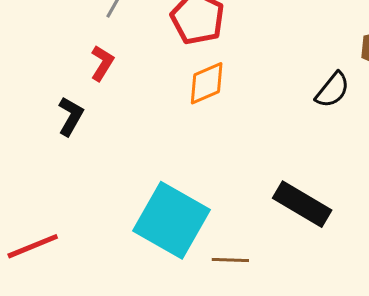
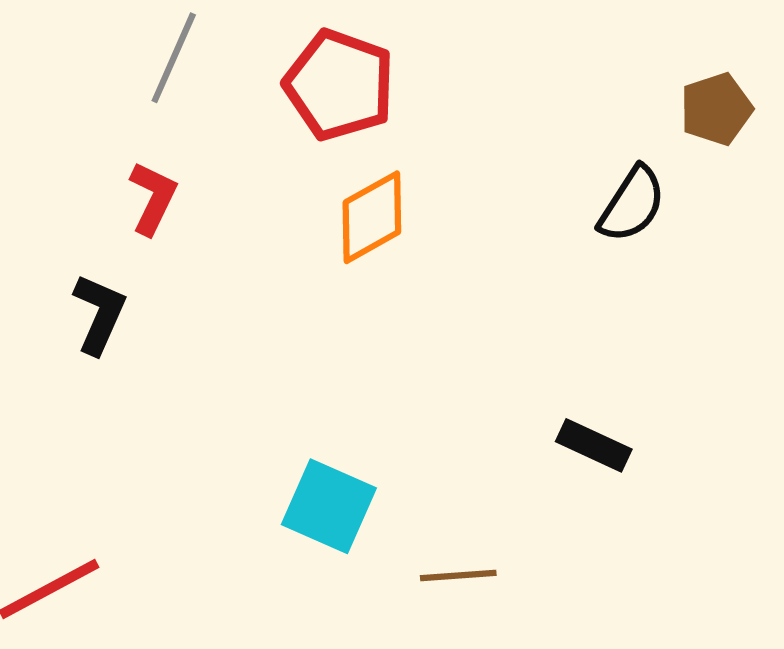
black rectangle: (302, 204) -> (594, 445), size x0.6
cyan square: (172, 220) -> (329, 506), size x0.6

